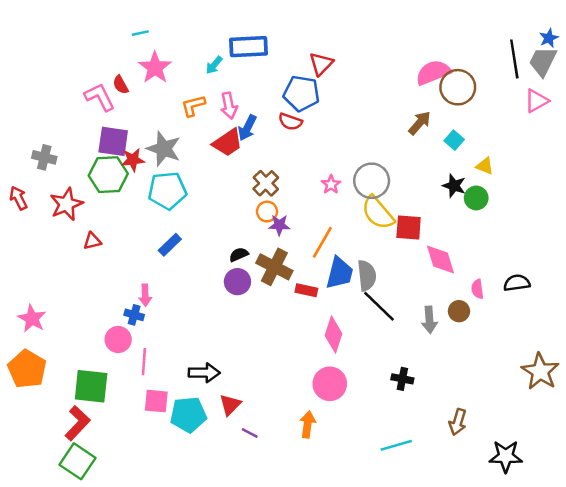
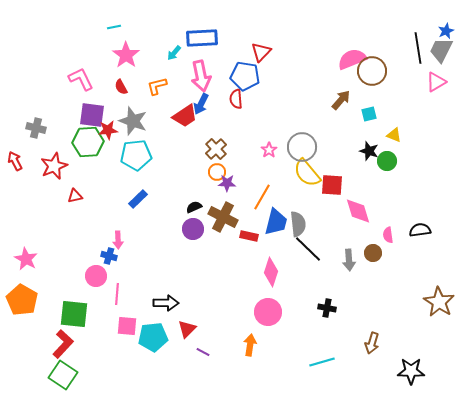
red semicircle: (121, 85) -> (121, 87), moved
pink arrow: (229, 106) -> (201, 76), moved, size x1.4
red semicircle: (290, 122) -> (236, 99), turned 66
cyan square: (454, 140) -> (369, 114), turned 35

